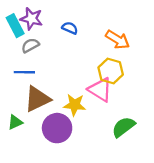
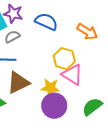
blue semicircle: (70, 28) -> (46, 22), size x1.6
yellow hexagon: (111, 71) -> (64, 59), moved
purple circle: (57, 128) -> (54, 106), moved

